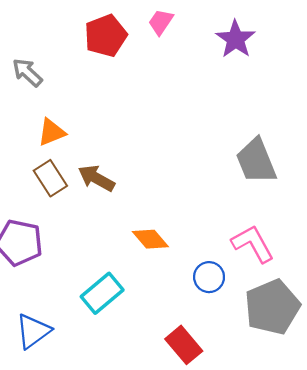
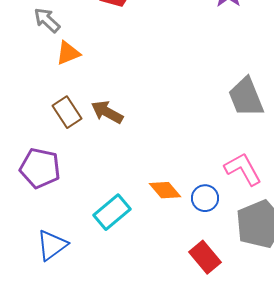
orange triangle: (52, 132) -> (68, 53), moved
orange diamond: (150, 239) -> (165, 190), moved
red rectangle: (184, 345) -> (205, 257), moved

